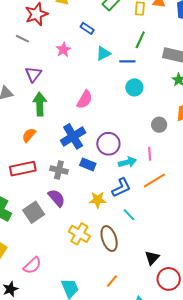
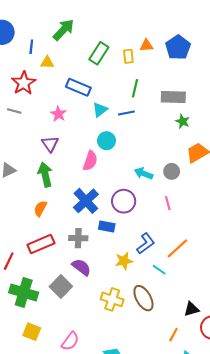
blue rectangle: (87, 28) -> (78, 87), size x1.6
purple triangle: (33, 74) -> (50, 144), moved
cyan circle: (134, 87) -> (106, 141), moved
cyan arrow: (127, 162) -> (144, 174), moved, turned -132
orange line: (154, 181) -> (177, 248), moved
black triangle: (152, 258) -> (191, 309), turned 42
orange line: (112, 281) -> (173, 335), moved

